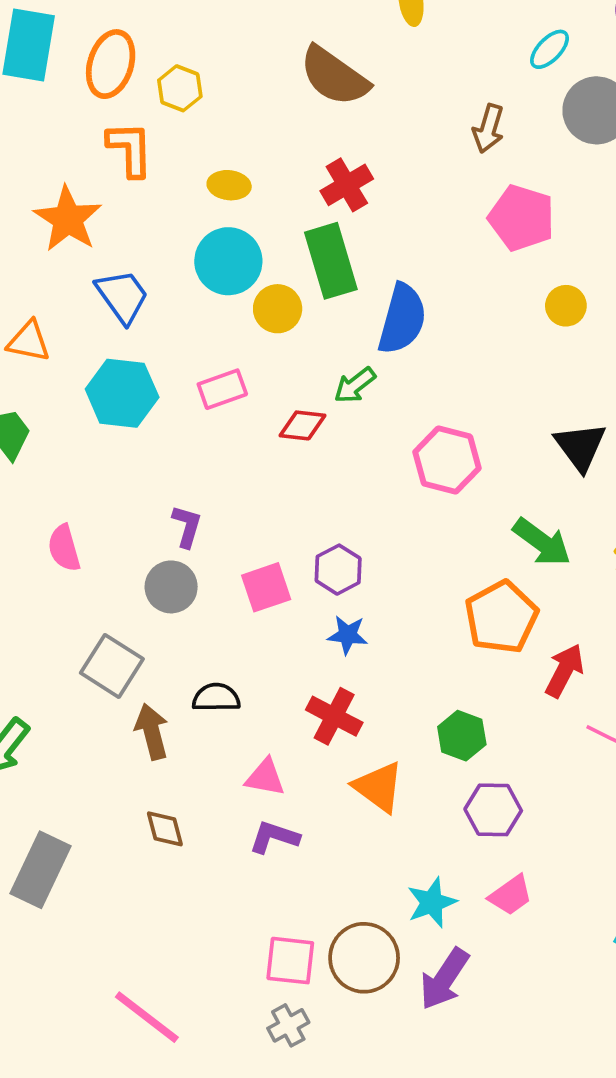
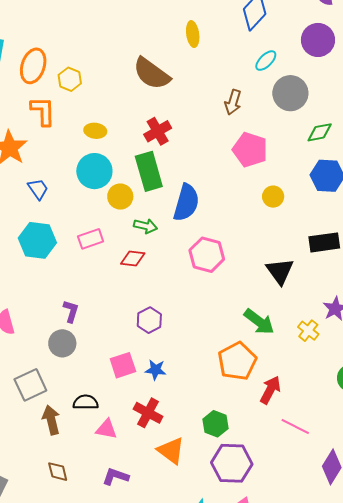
blue trapezoid: (122, 296) -> (38, 189), size x0.7
green arrow: (355, 385) -> (145, 226), moved, turned -130
pink hexagon: (447, 460) -> (207, 255), moved
purple hexagon: (338, 570) -> (149, 320), moved
pink square: (266, 587) -> (123, 365), moved
gray square: (112, 666) -> (30, 385), turned 32
pink triangle: (265, 777) -> (107, 429), moved
purple hexagon: (493, 810) -> (232, 463), size x1.4

